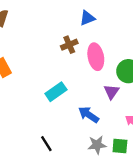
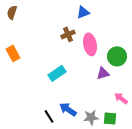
purple triangle: (111, 92) -> (103, 73), turned 40
blue arrow: (89, 115) -> (68, 109), moved

